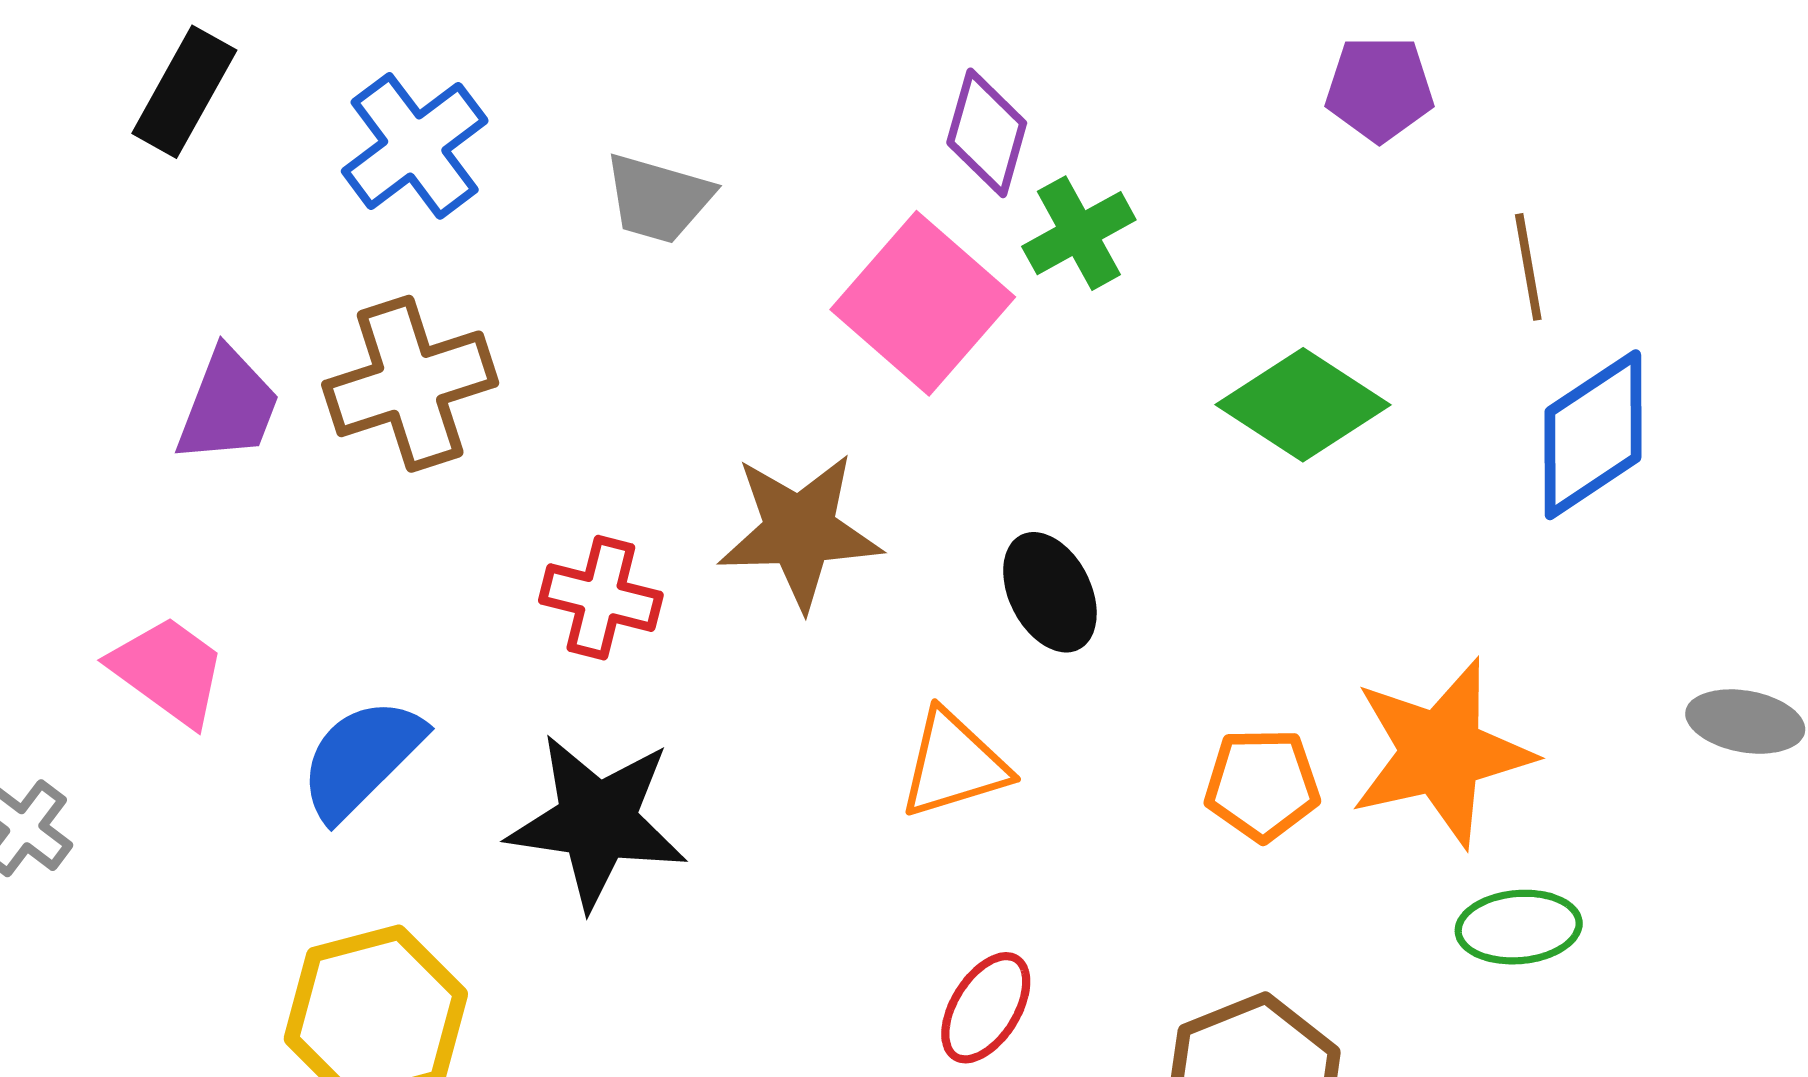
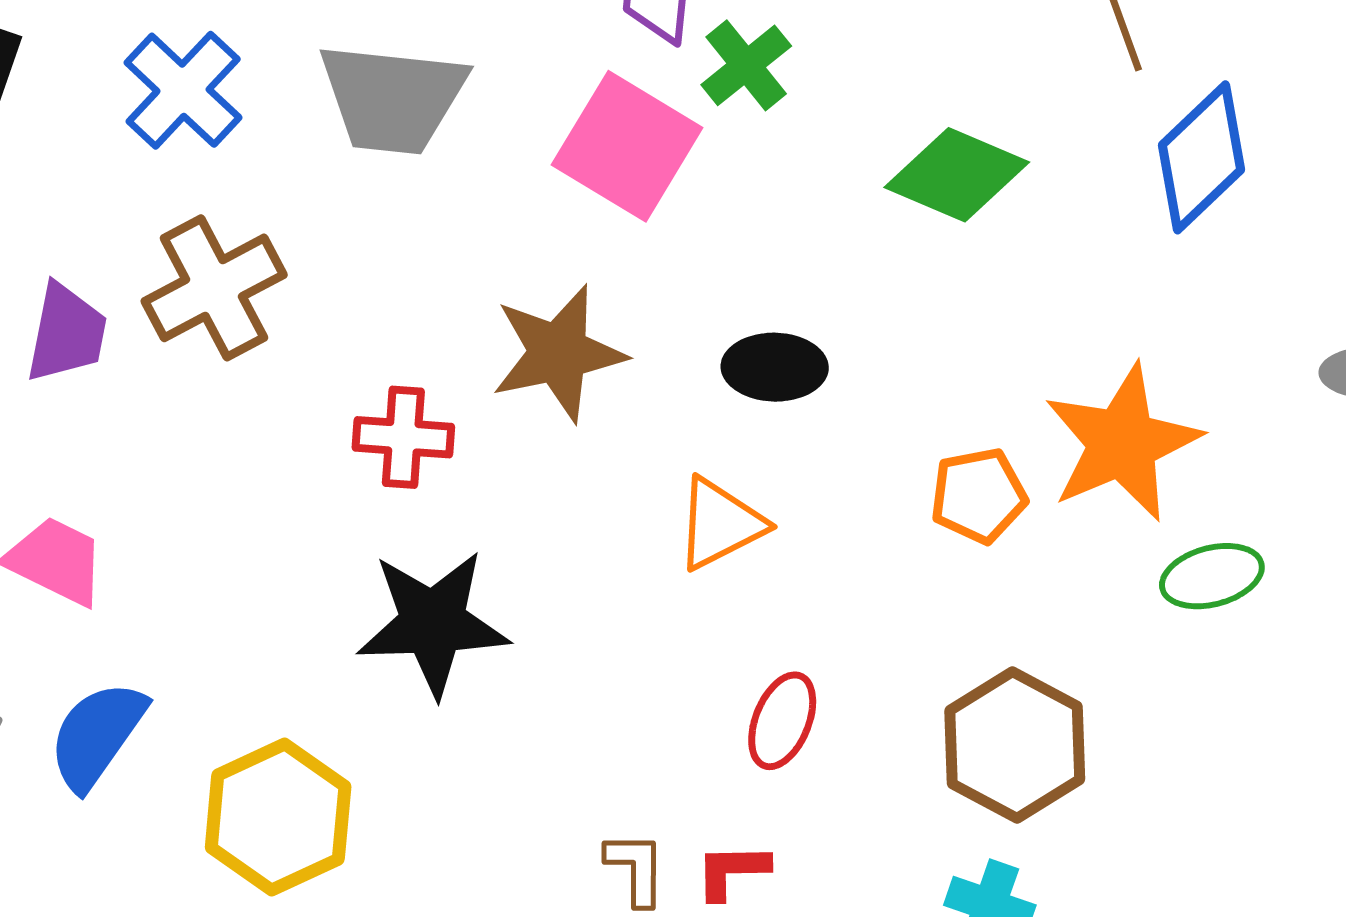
gray trapezoid: (658, 198) -> (393, 98), size x1.6
black ellipse: (1050, 592) -> (775, 367), turned -52
blue semicircle: (361, 758) -> (97, 735), moved

